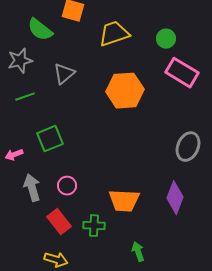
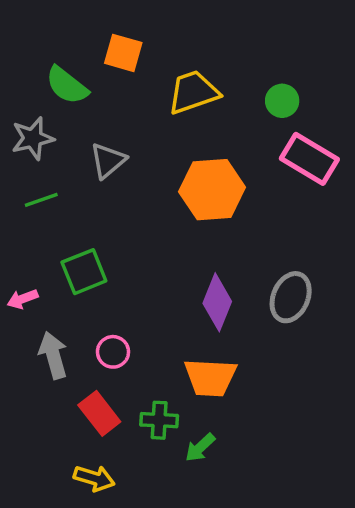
gray ellipse: (188, 147) -> (291, 297), moved
purple diamond: (175, 198) -> (217, 302), moved
green arrow: (138, 252) -> (200, 447), moved, turned -114

